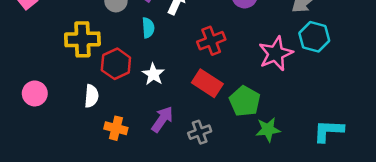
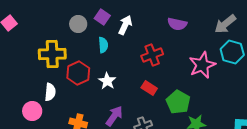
red rectangle: (207, 83) -> (149, 88), size x0.7
pink circle: (35, 93) -> (32, 111), moved
white semicircle: (91, 96) -> (50, 92), moved

